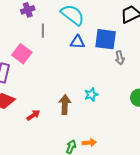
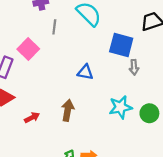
blue triangle: (77, 42) -> (85, 72), moved
cyan star: (91, 95) -> (120, 107), moved, size x1.5

